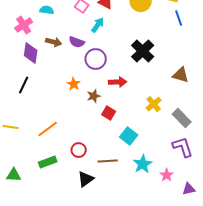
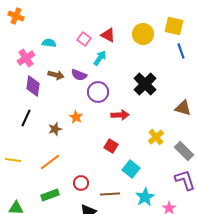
brown star: (94, 96) -> (55, 129), moved

